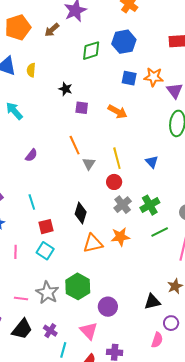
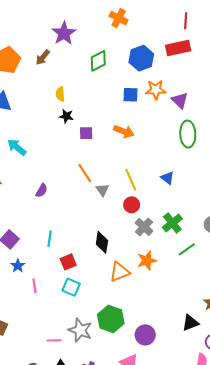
blue hexagon: (124, 42) -> (141, 58), moved
green diamond: (91, 51) -> (98, 61), moved
yellow semicircle: (31, 70) -> (60, 94), moved
cyan line: (32, 202) -> (50, 239), turned 35
pink line: (15, 252) -> (34, 286), moved

